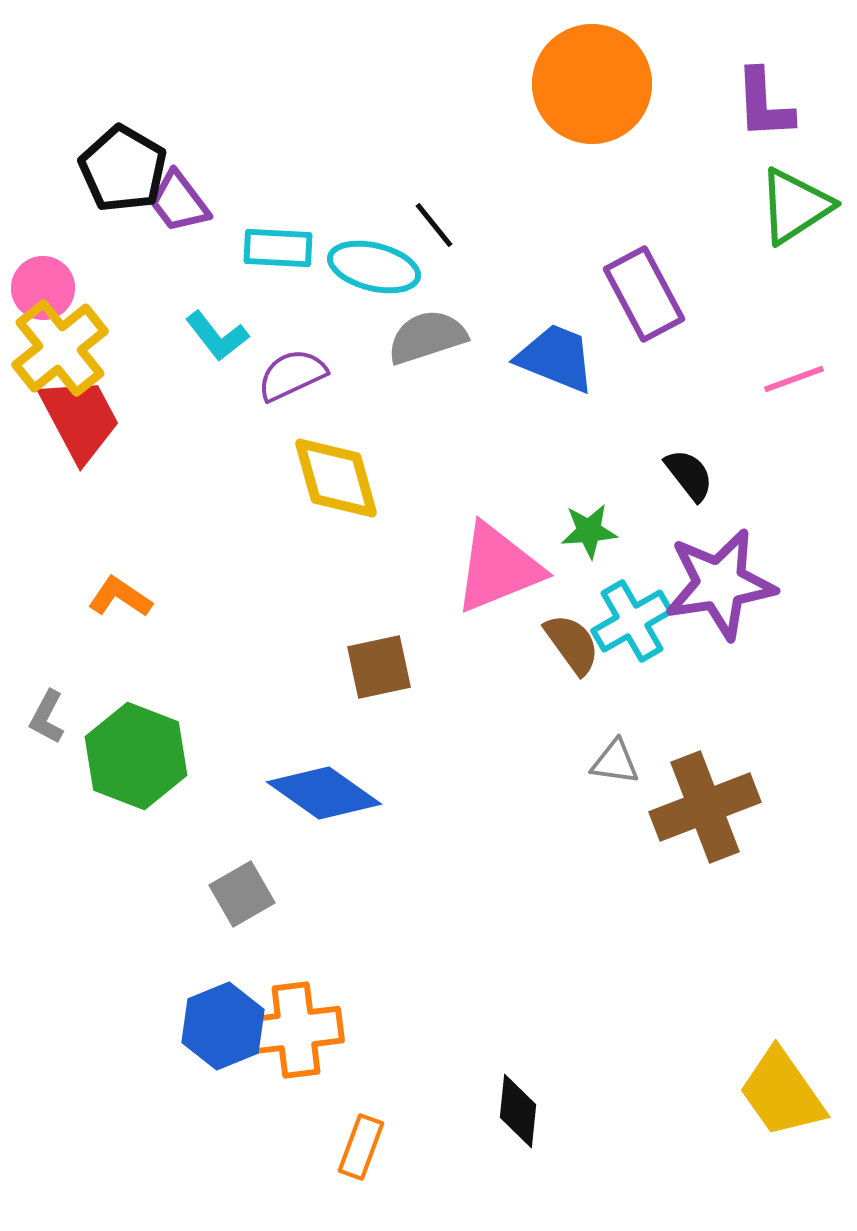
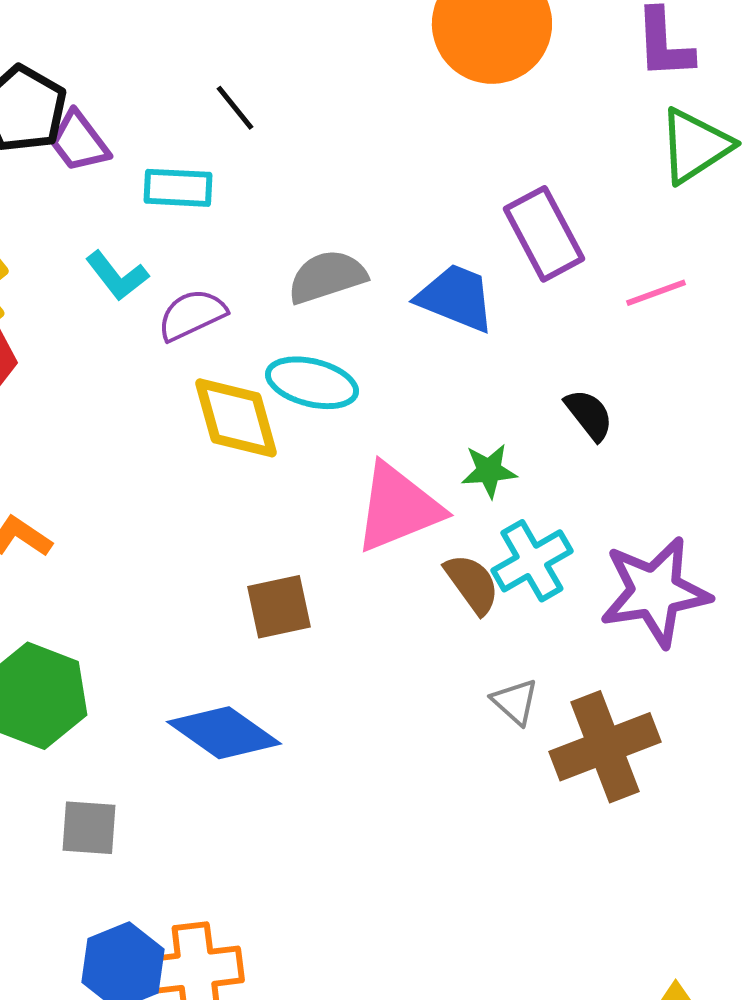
black line: (434, 225) -> (235, 108), moved
cyan ellipse: (374, 267) -> (312, 383), moved
pink line: (794, 379) -> (656, 293), moved
purple star: (720, 584) -> (655, 592), moved
gray triangle: (615, 762) -> (515, 702), turned 34
gray square: (242, 894) -> (89, 828), moved, turned 34

